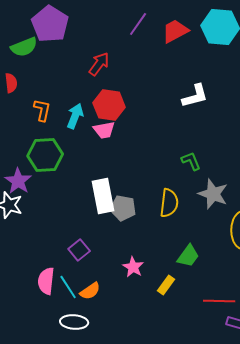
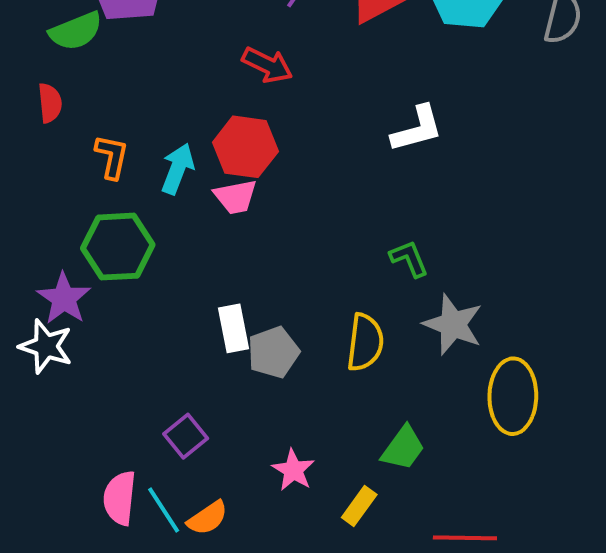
red arrow: (99, 64) -> (267, 65), moved, turned 80
white rectangle: (103, 196) -> (233, 328), size x0.7
gray pentagon: (123, 208) -> (273, 352), turned -30

